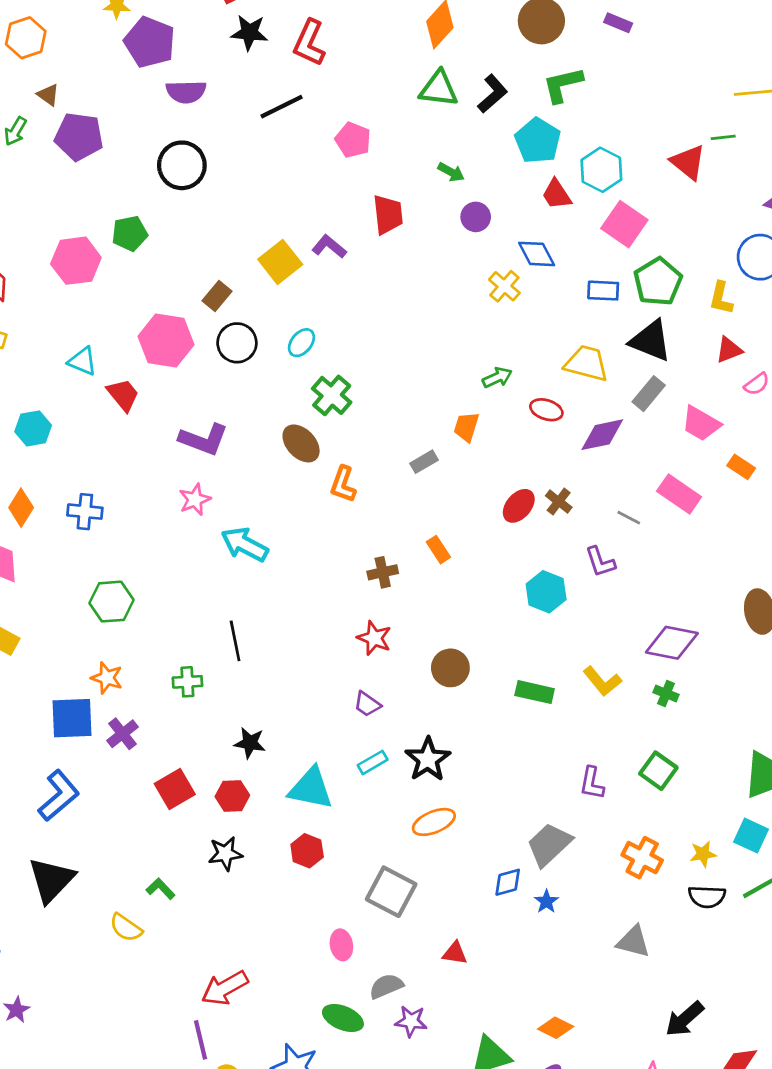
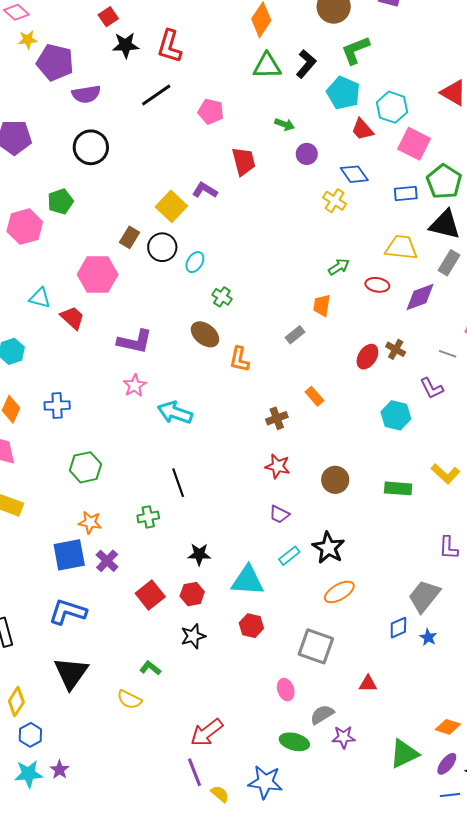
black circle: (237, 343) -> (162, 247), moved
green cross: (332, 395) -> (222, 297), size x0.7
blue L-shape: (59, 796) -> (68, 612), turned -114

